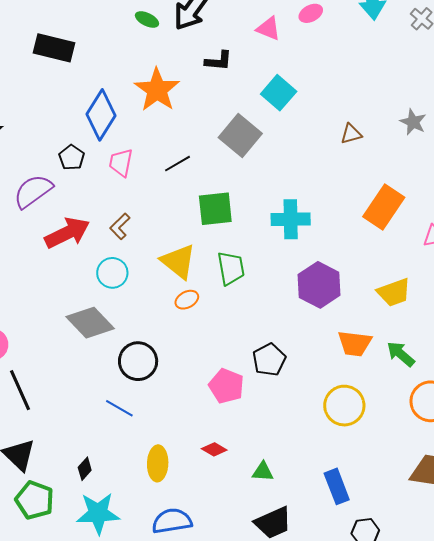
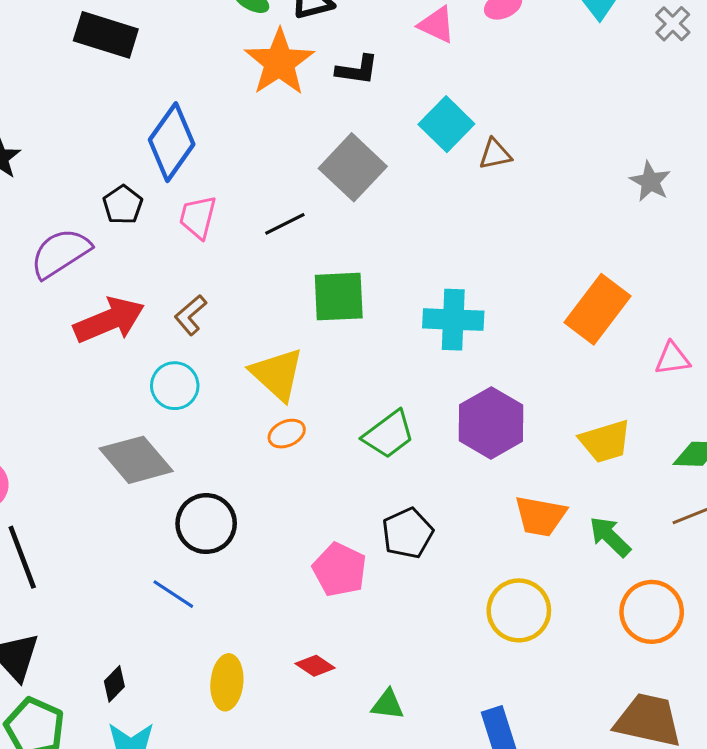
orange star: (157, 90) -> (279, 62), moved
brown triangle: (351, 134) -> (495, 154), moved
gray square: (240, 135) -> (353, 167), moved
green trapezoid: (231, 268) -> (389, 434), moved, turned 60

